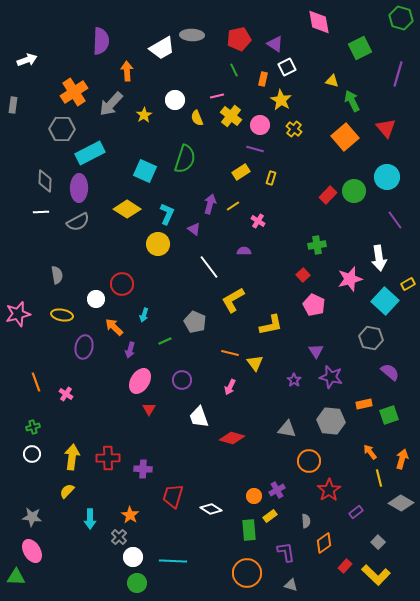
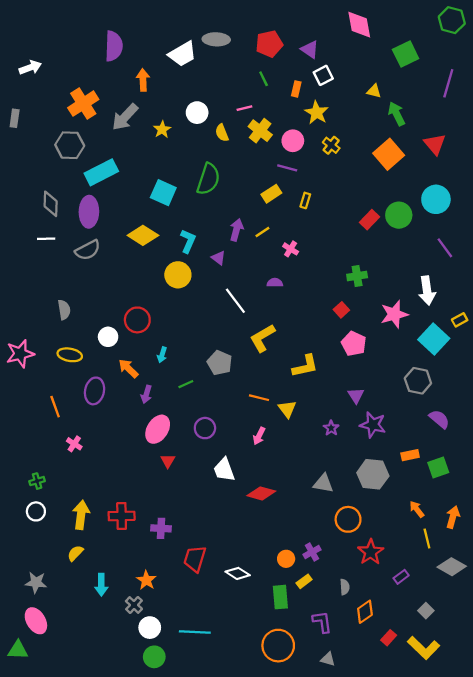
orange line: (36, 382) -> (55, 407), moved

